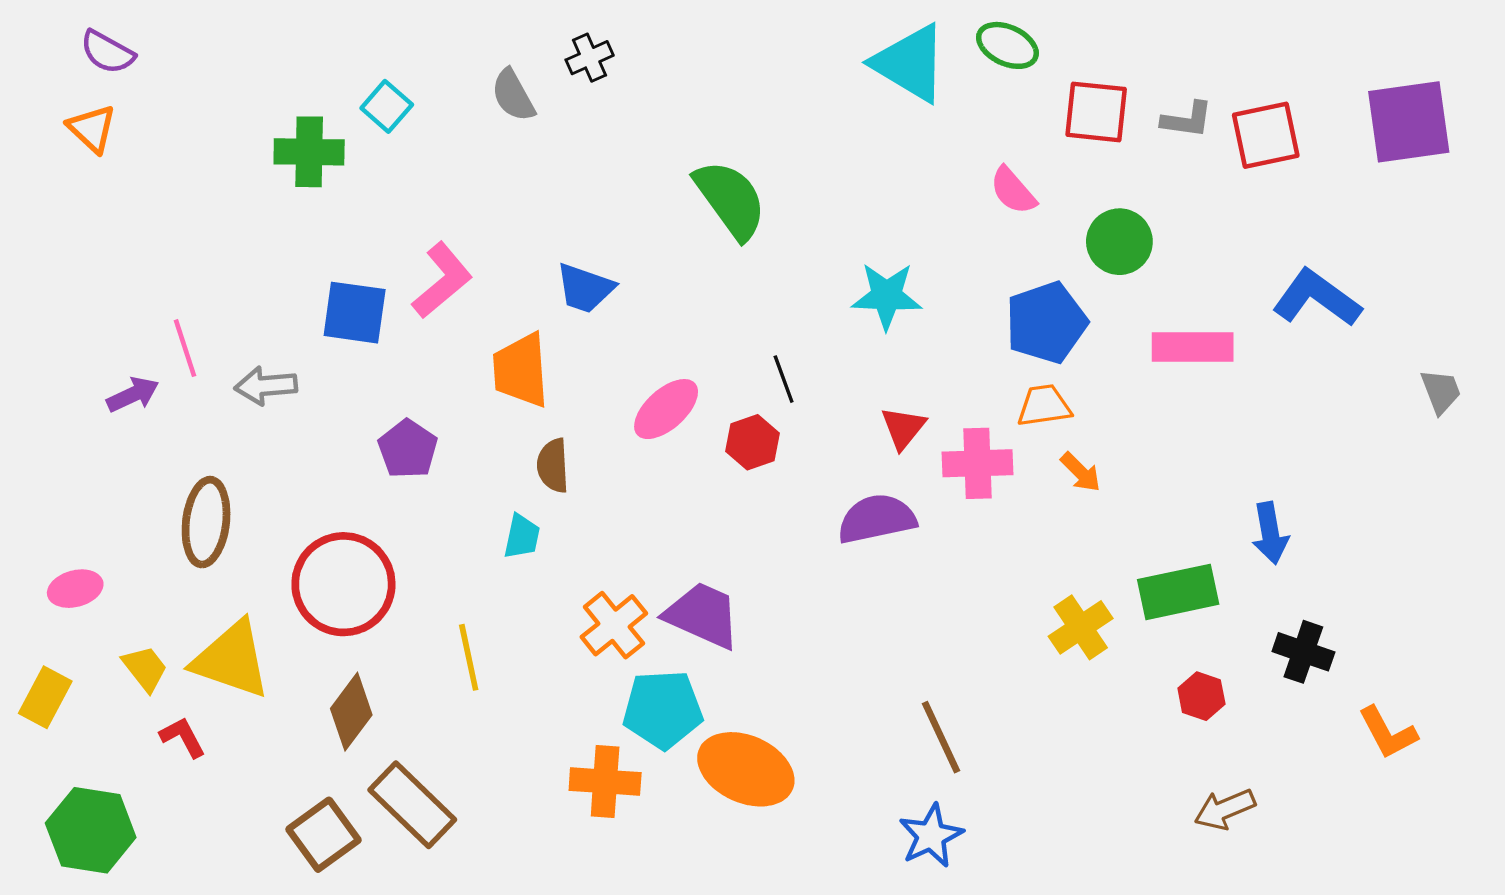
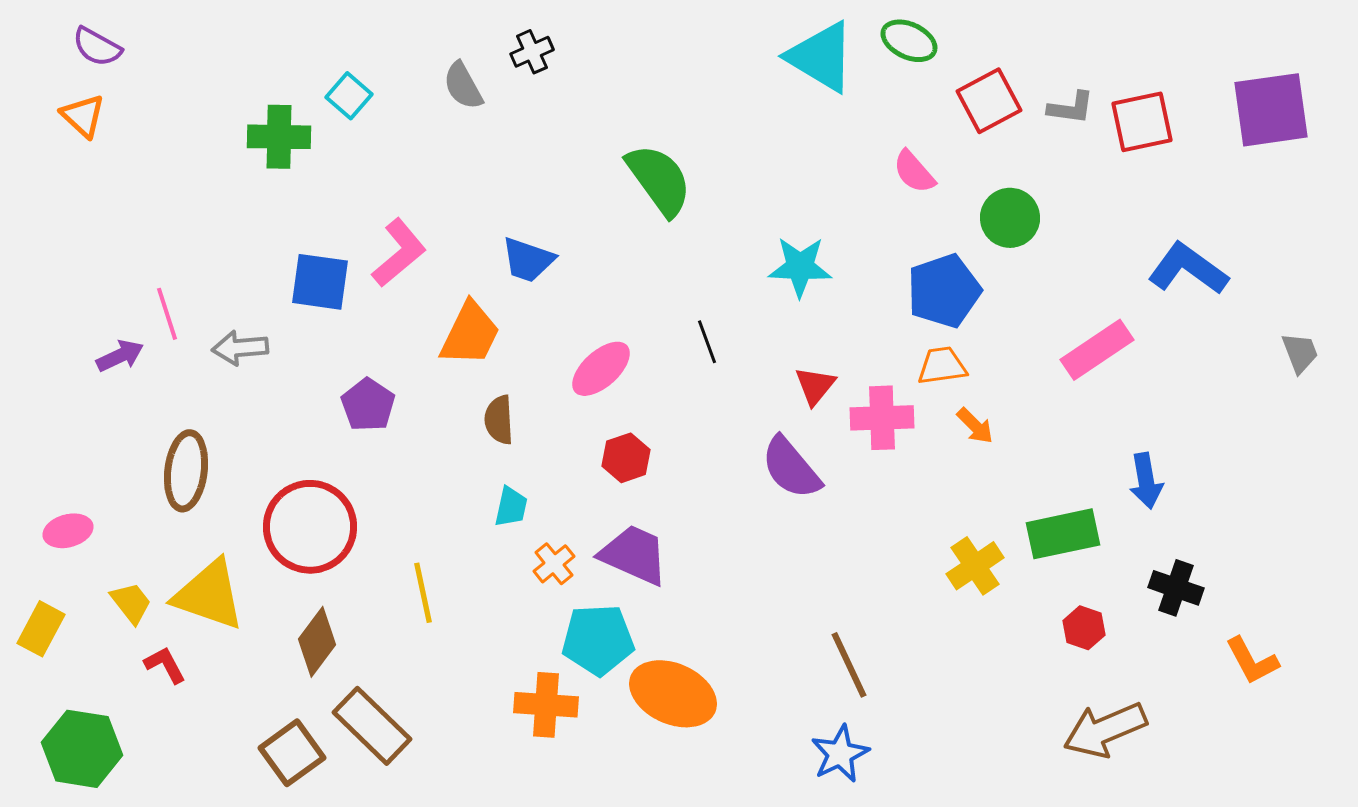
red square: (1096, 112) -> (989, 101), turned -34
pink rectangle: (1193, 347) -> (1097, 350), moved, turned -34
orange trapezoid: (521, 370) -> (470, 334), turned -150
red hexagon: (752, 442) -> (626, 458), moved
purple semicircle: (877, 519) -> (791, 468), turned -118
cyan trapezoid: (522, 537) -> (511, 507), moved
orange cross: (614, 625) -> (554, 564), size x0.7
brown arrow: (1225, 809) -> (1105, 730), size x1.5

